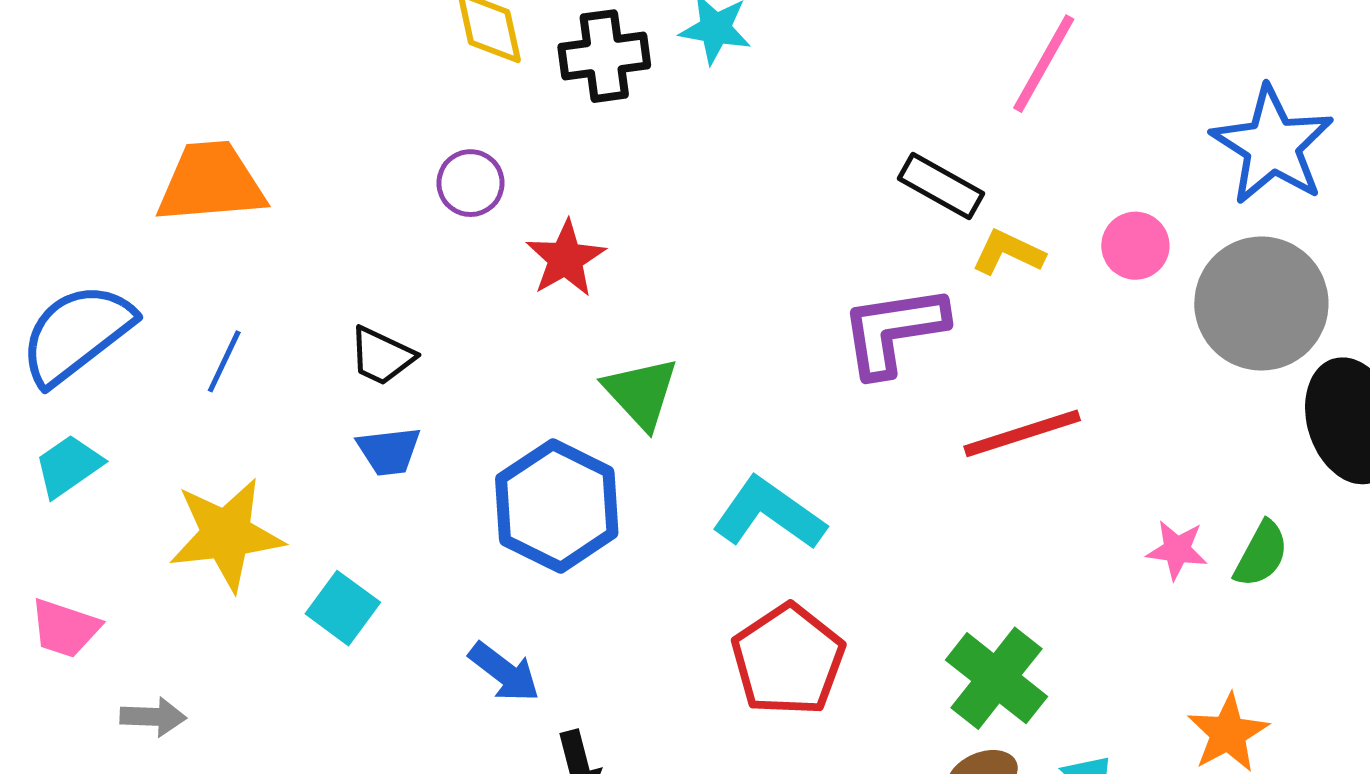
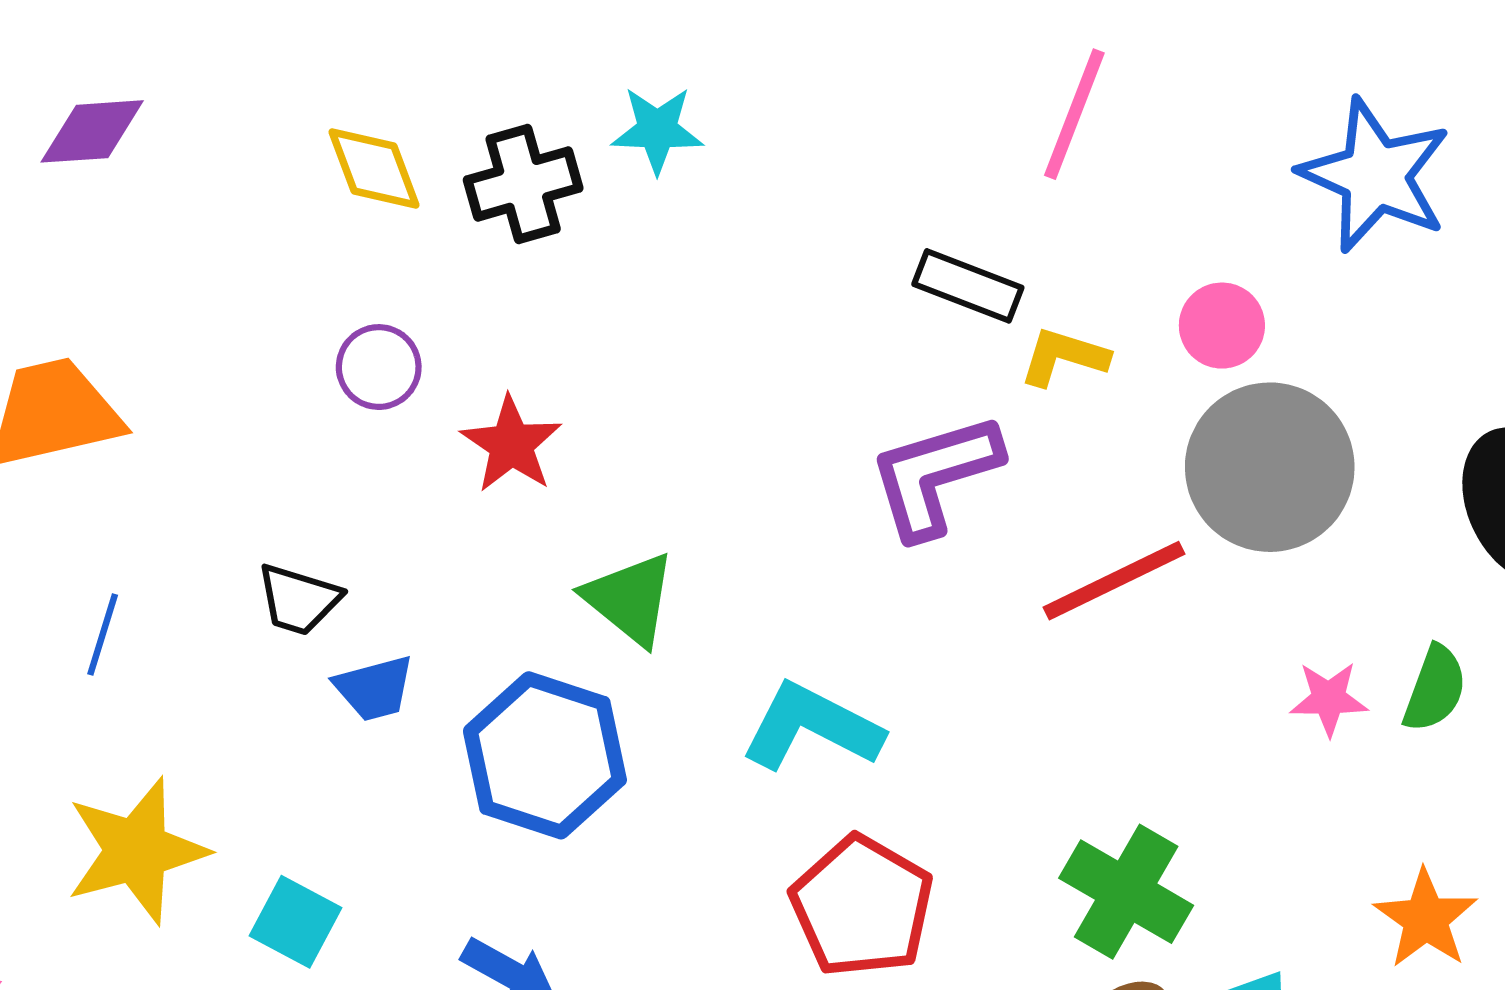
gray circle: (1261, 304) -> (1270, 467), moved
blue trapezoid: (389, 451) -> (374, 688), moved

